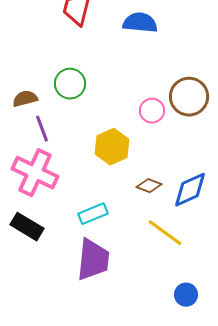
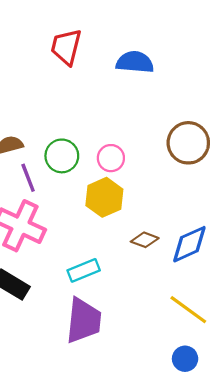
green circle: (70, 84) -> (62, 156), moved
pink circle: (152, 111) -> (111, 158), moved
yellow line: (165, 233) -> (188, 310), moved

